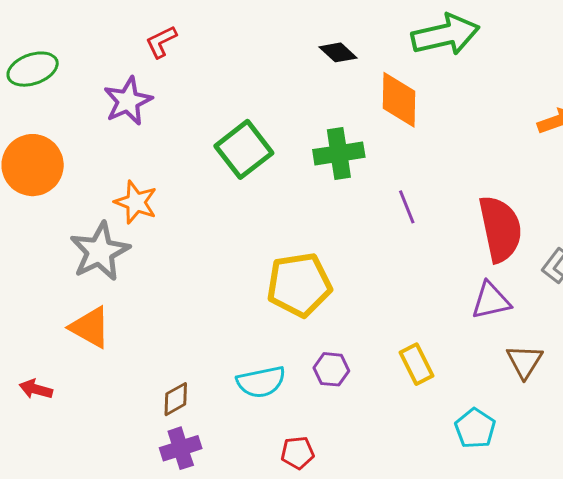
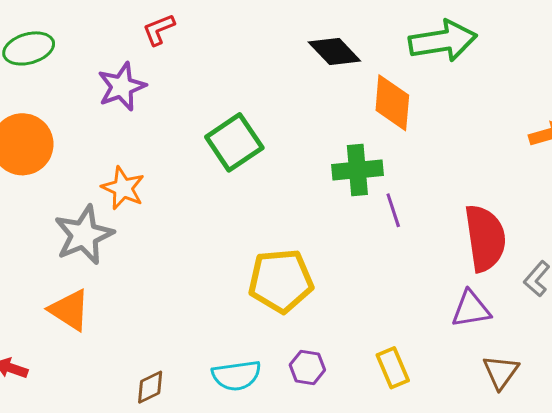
black diamond: (338, 52) -> (334, 52), size x1.4
green cross: (339, 153) -> (357, 170), moved

